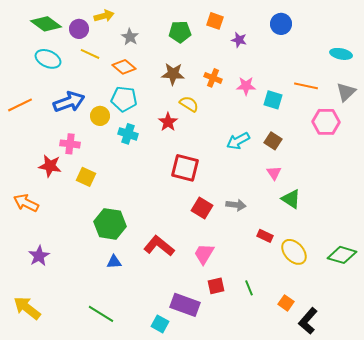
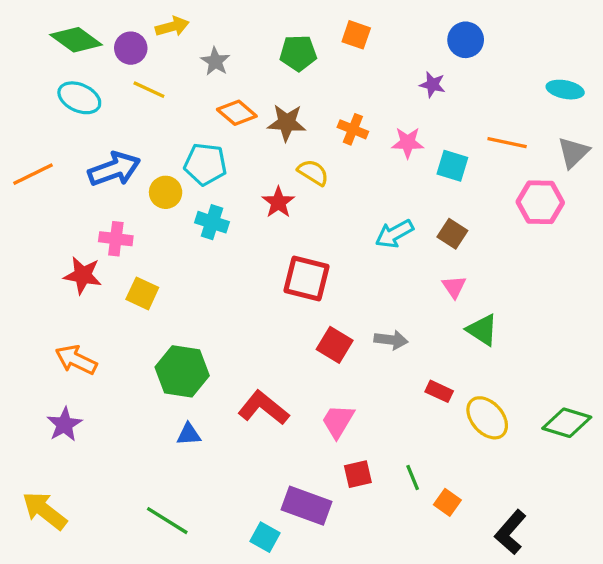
purple star: (239, 40) -> (432, 85), moved
orange diamond: (124, 67) -> (237, 113), moved
orange arrow: (26, 203) -> (76, 360), moved
orange square: (286, 303) -> (447, 502), moved

